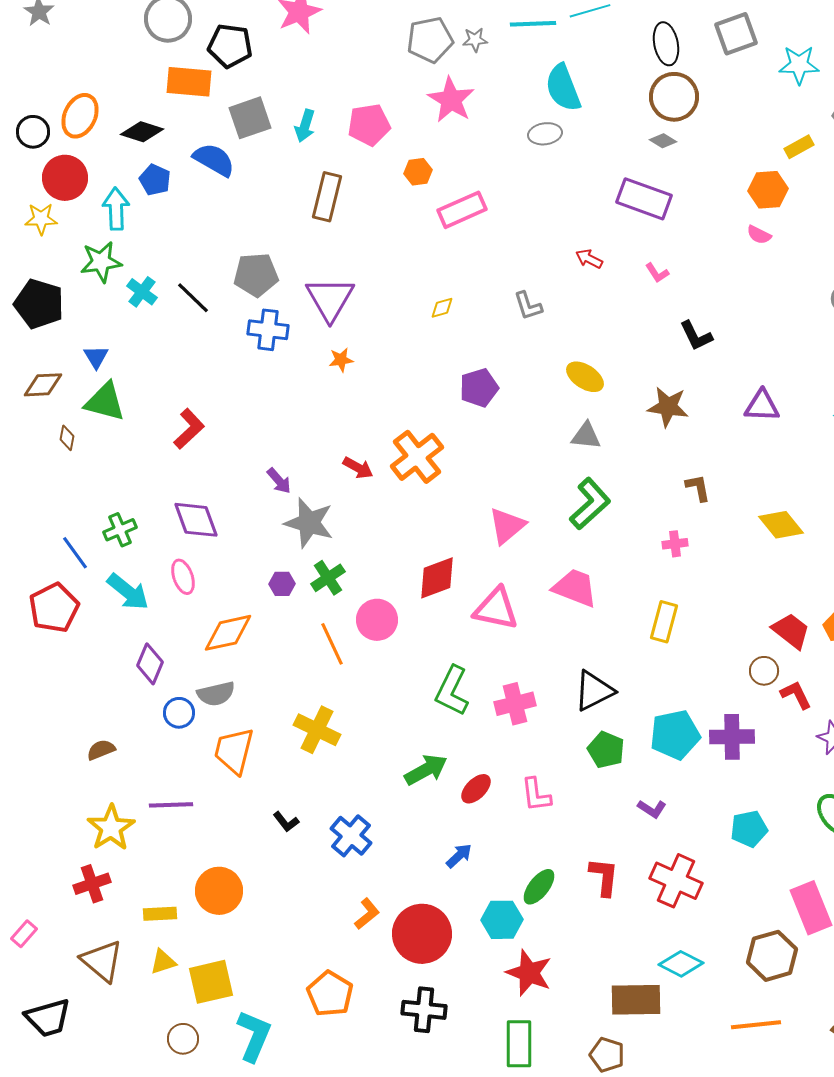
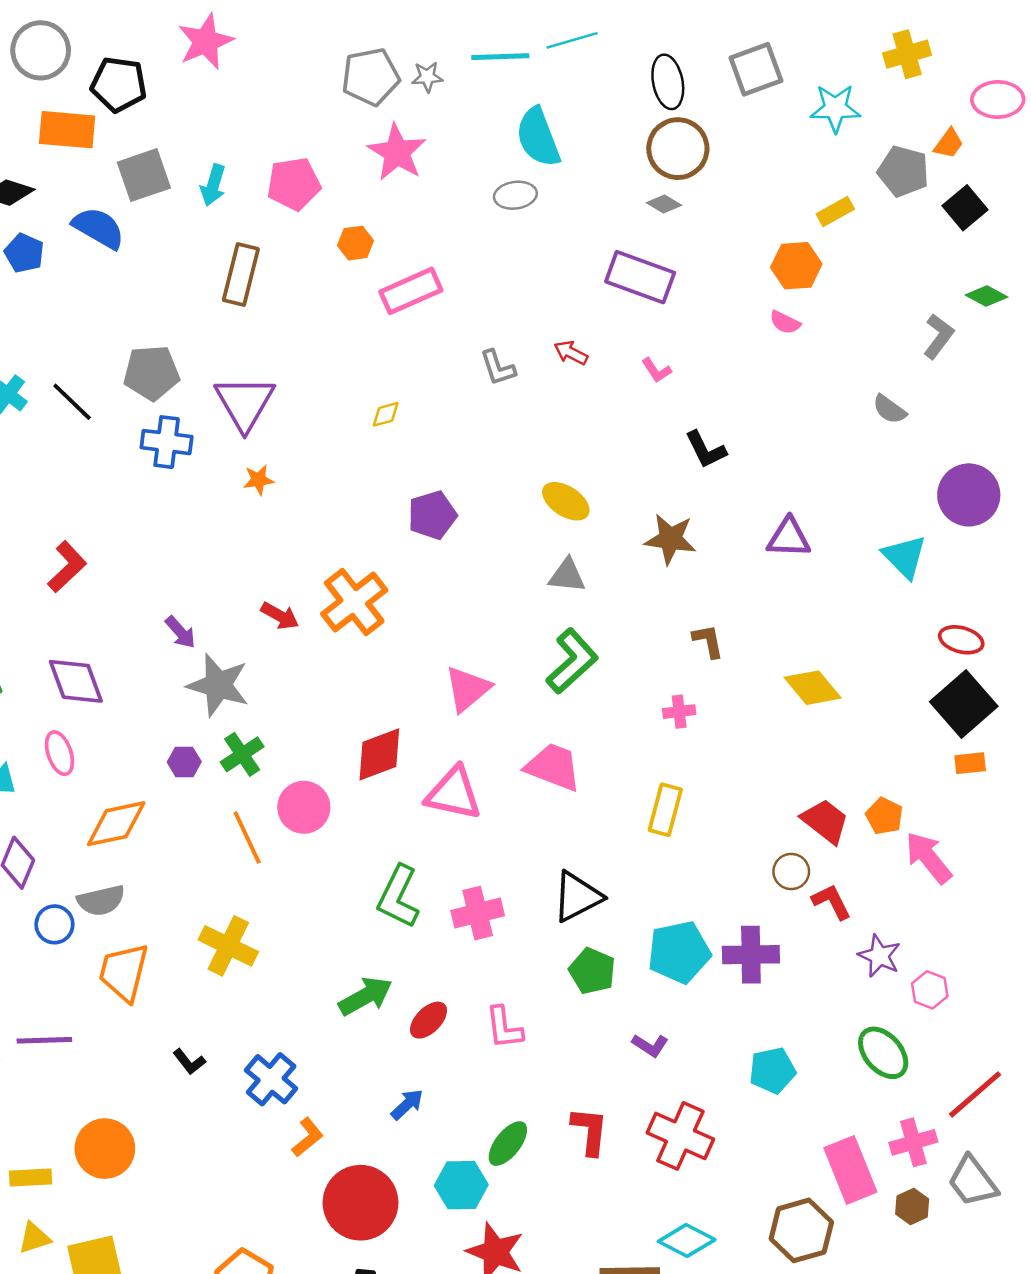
gray L-shape: (528, 306) -> (498, 368), moved
orange L-shape: (367, 914) -> (308, 1137), moved

